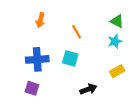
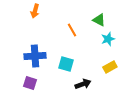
orange arrow: (40, 20) -> (35, 11), moved
green triangle: (117, 21) -> (99, 20), moved
cyan square: (70, 58) -> (66, 64), moved

